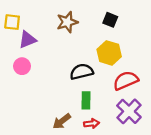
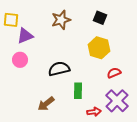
black semicircle: (82, 72) -> (59, 69), moved
red semicircle: (126, 81) -> (114, 73), size x0.6
brown arrow: (62, 121) -> (46, 104), moved
red arrow: (91, 124) -> (94, 112), moved

